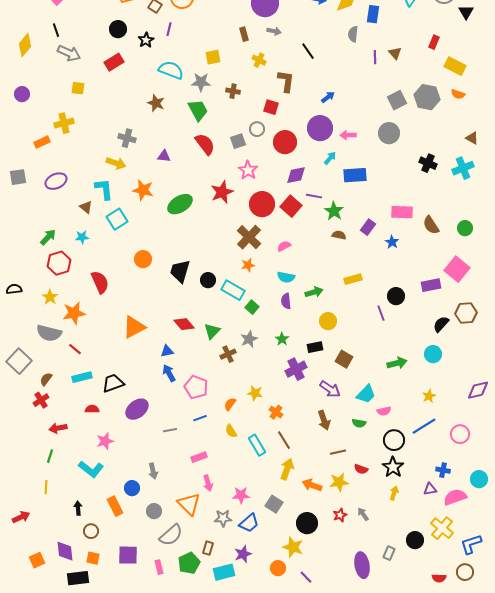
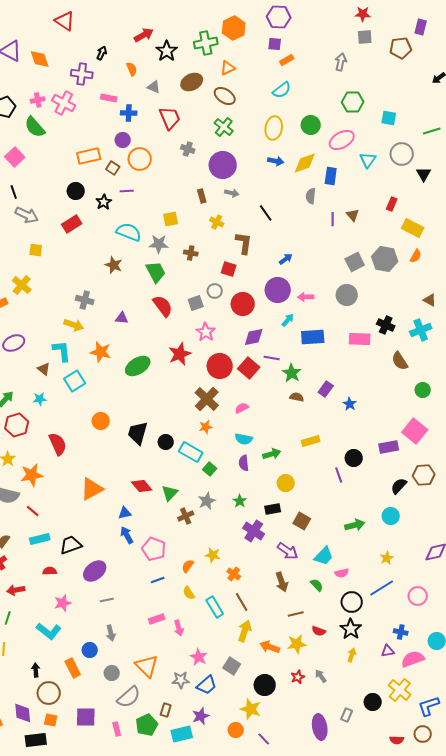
purple line: (169, 29) -> (127, 191), turned 72
orange semicircle: (458, 94) -> (416, 256), turned -80
yellow cross: (64, 123) -> (22, 285), turned -36
pink rectangle: (402, 212) -> (360, 339), moved
brown semicircle: (431, 225) -> (400, 361), moved
purple cross: (296, 369) -> (254, 531), turned -30
green semicircle: (359, 423) -> (317, 585), turned -144
gray line: (170, 430) -> (107, 600), moved
pink arrow: (208, 483) -> (179, 628), moved
pink star: (241, 495) -> (199, 657), turned 30
brown circle: (91, 531) -> (49, 693), size x1.5

